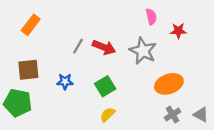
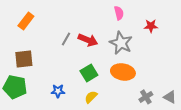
pink semicircle: (151, 17) -> (119, 13), moved
blue star: (65, 82) -> (58, 91), moved
orange ellipse: (169, 84) -> (123, 72), moved, turned 30

